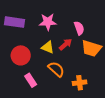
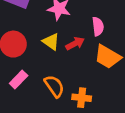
orange semicircle: (56, 69) -> (54, 86), moved
pink rectangle: (31, 80) -> (19, 79), turned 64

